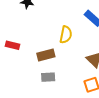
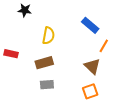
yellow semicircle: (66, 35) -> (48, 36), moved

